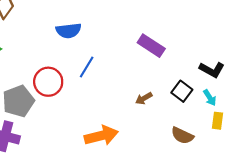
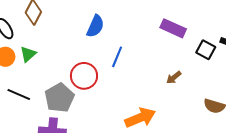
blue semicircle: (69, 31) -> (95, 26), turned -50
black square: (182, 91) -> (206, 50), moved

